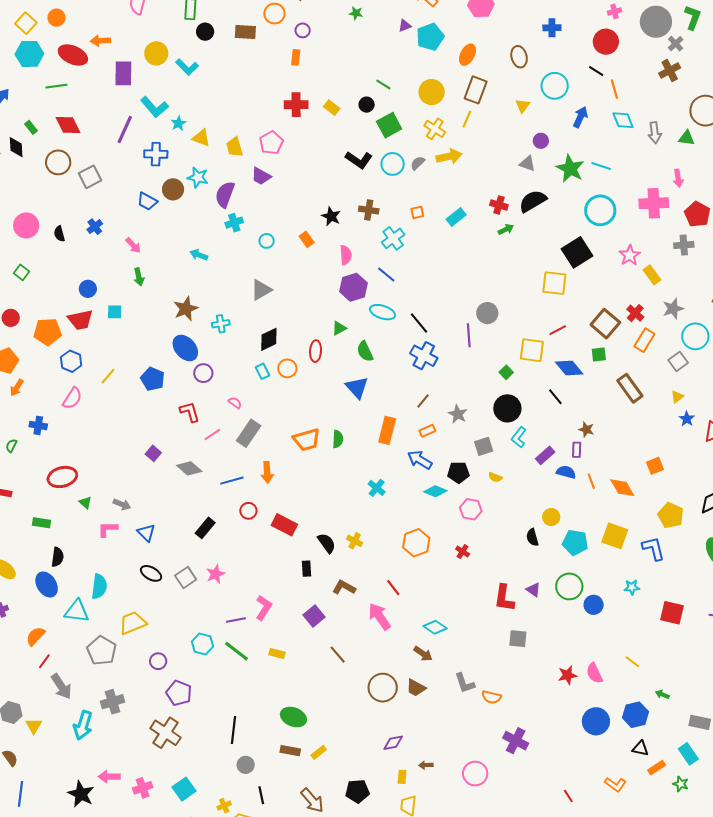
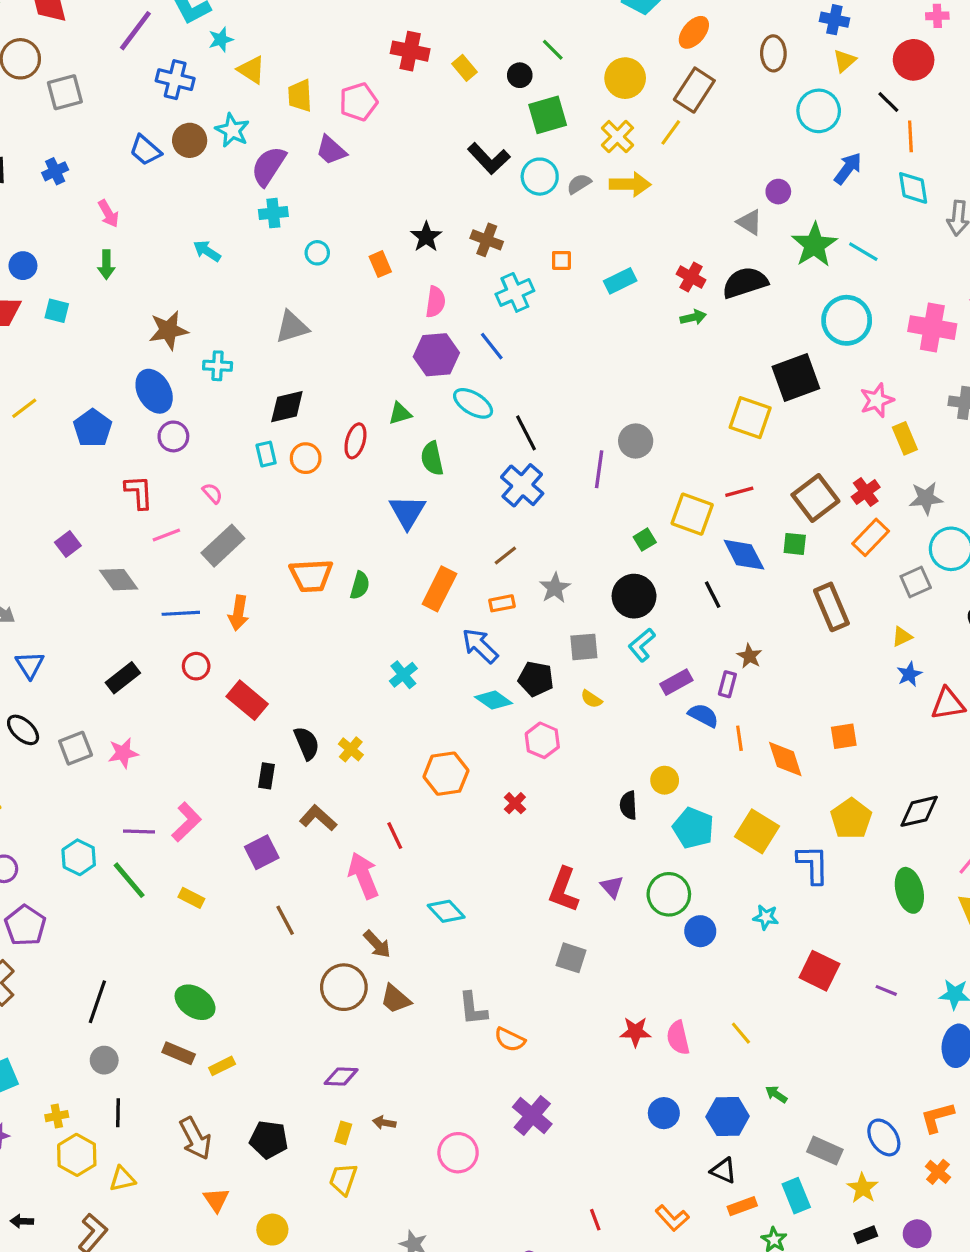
yellow triangle: (523, 106) -> (845, 61), moved
brown arrow: (423, 654) -> (377, 944), moved
blue circle: (596, 721) -> (664, 1113), size x0.7

